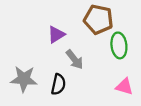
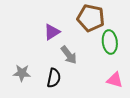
gray star: (24, 79) -> (22, 73), size x0.7

